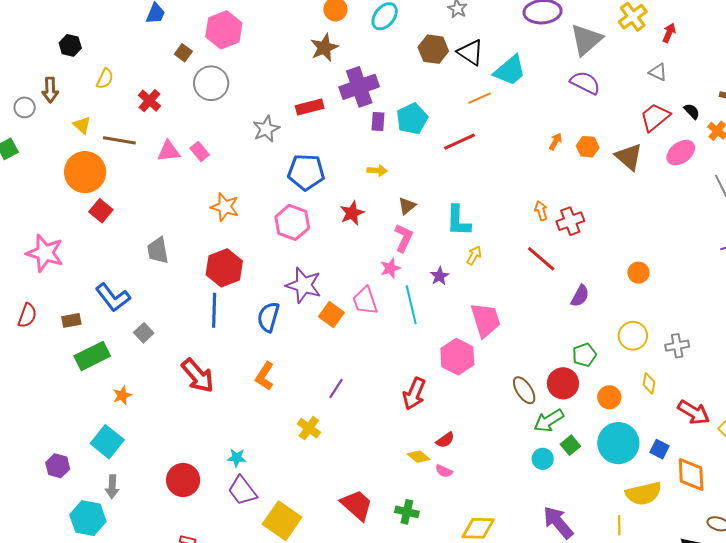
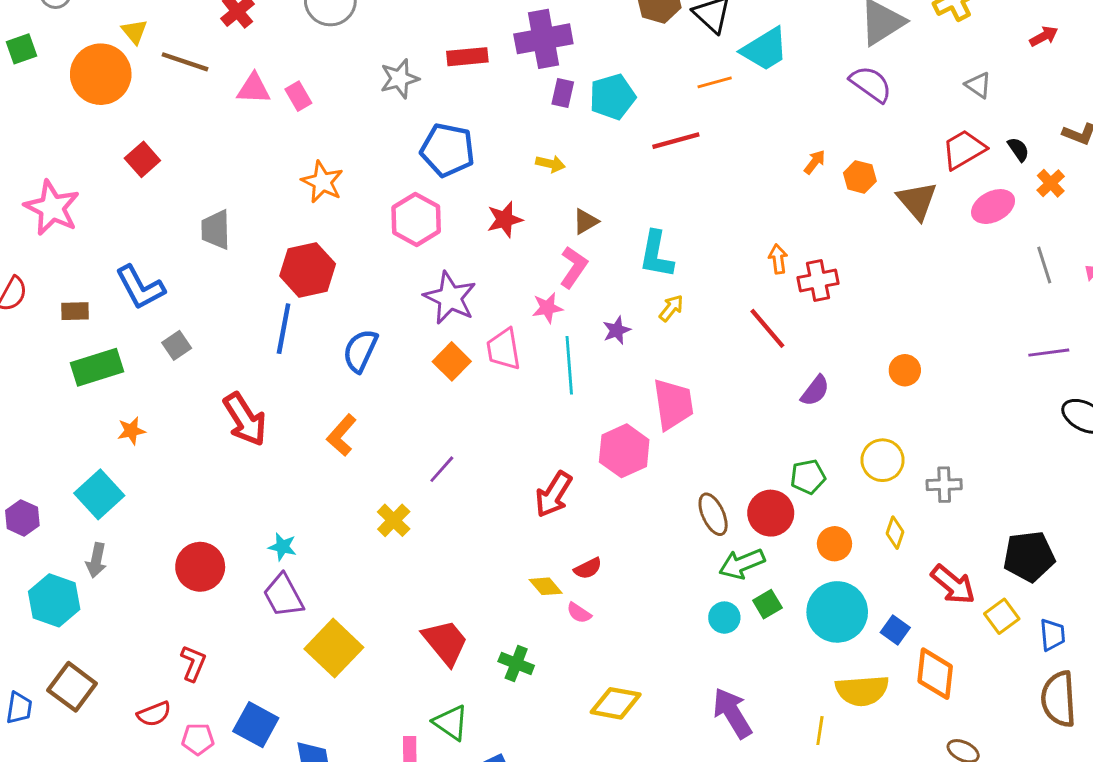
red arrow: (669, 33) -> (1044, 36), moved, turned 30
orange circle: (85, 172) -> (101, 74), moved
purple star: (304, 285) -> (450, 298), moved

